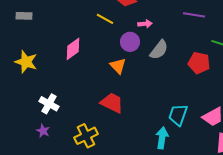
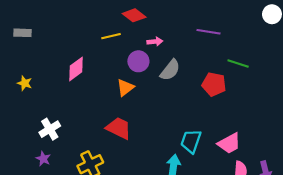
yellow line: (105, 19) -> (111, 36), turned -42
yellow star: (26, 62) -> (25, 83), size x0.6
orange triangle: (118, 66) -> (125, 88), turned 36
white cross: (49, 104) -> (50, 129), turned 30

